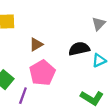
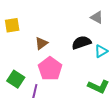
gray triangle: (99, 24) -> (97, 17), turned -40

